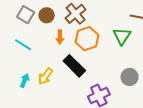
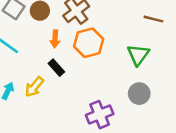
green triangle: (122, 36) -> (138, 55), moved
black rectangle: (74, 66) -> (56, 68), moved, size x0.6

